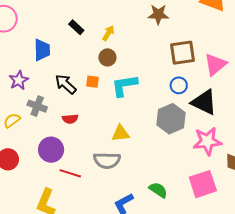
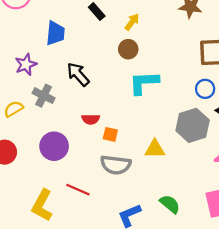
orange square: (93, 82) -> (110, 134), moved
red semicircle: (70, 119) -> (91, 119), moved
yellow triangle: (121, 133) -> (155, 149), moved
red line: (70, 173) -> (78, 190), moved

